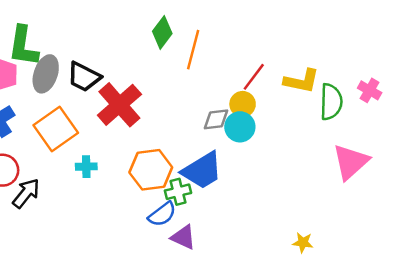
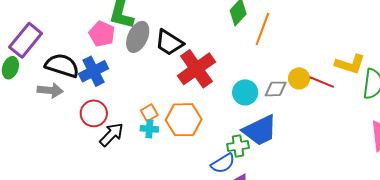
red line: (254, 77) -> (322, 82), moved, turned 70
cyan circle: (240, 127) -> (245, 92), moved
orange square: (56, 129) -> (149, 113), moved, size x0.5
cyan cross: (86, 167) -> (149, 129), moved
orange hexagon: (151, 170) -> (184, 120), moved

